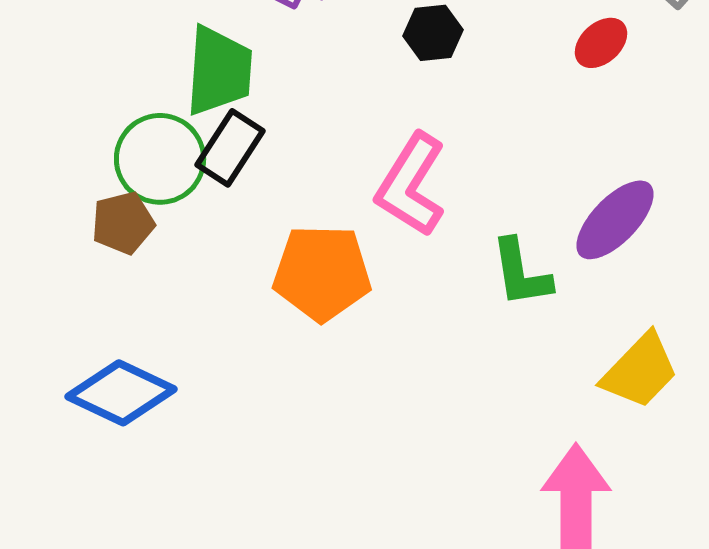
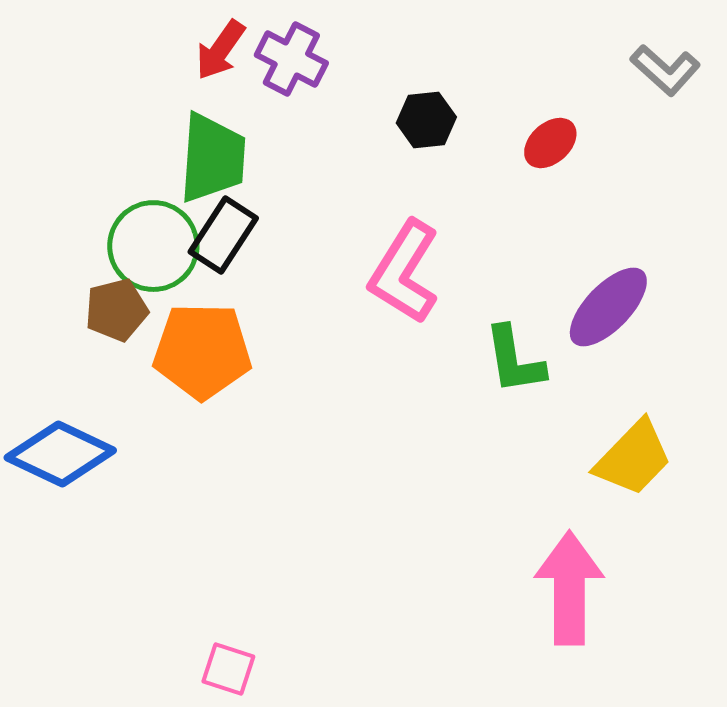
red ellipse: (601, 43) -> (550, 143), moved
orange pentagon: (322, 273) -> (202, 351), moved
blue diamond: (121, 393) -> (60, 454), moved

